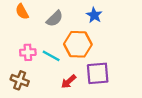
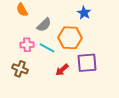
gray semicircle: (55, 19) -> (44, 25), moved

